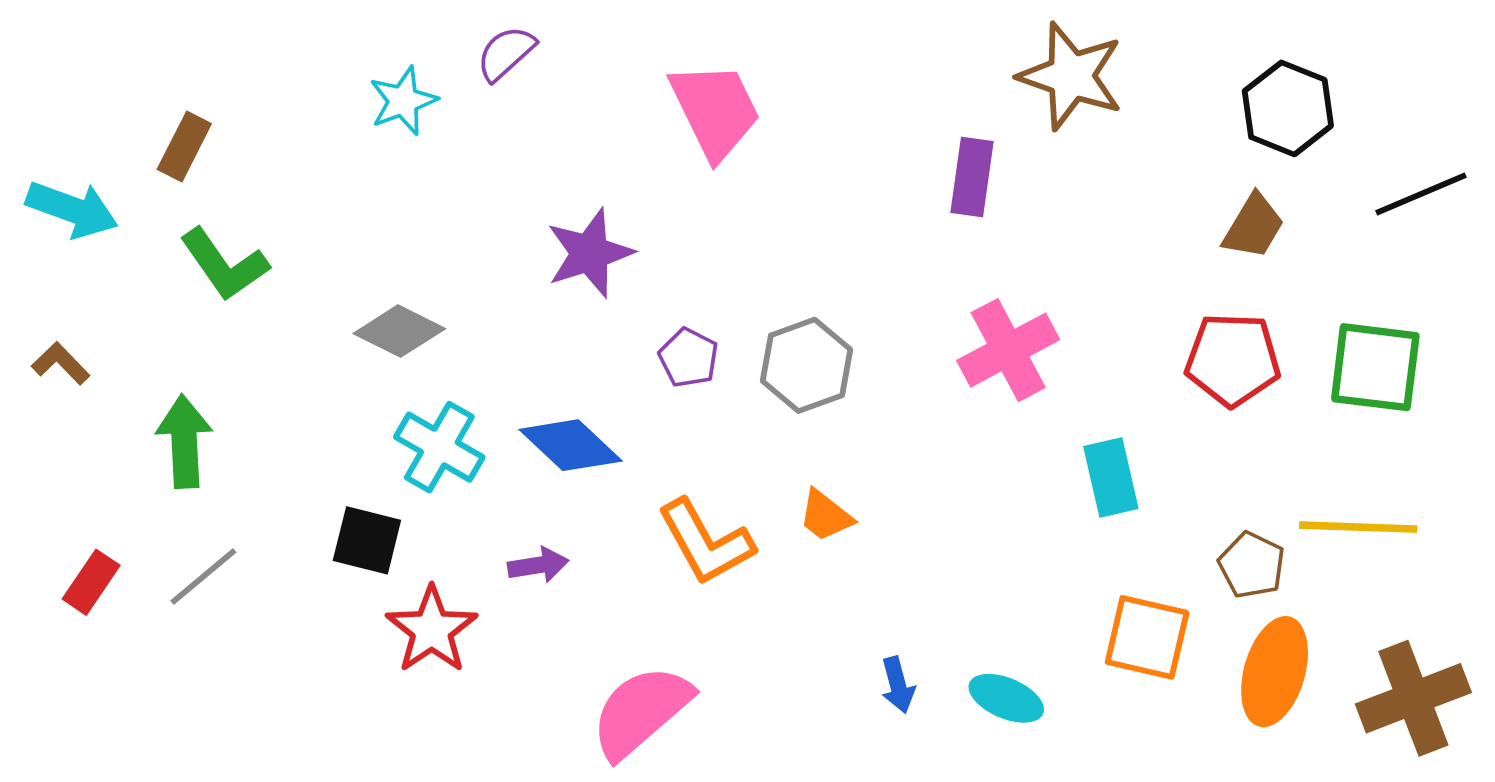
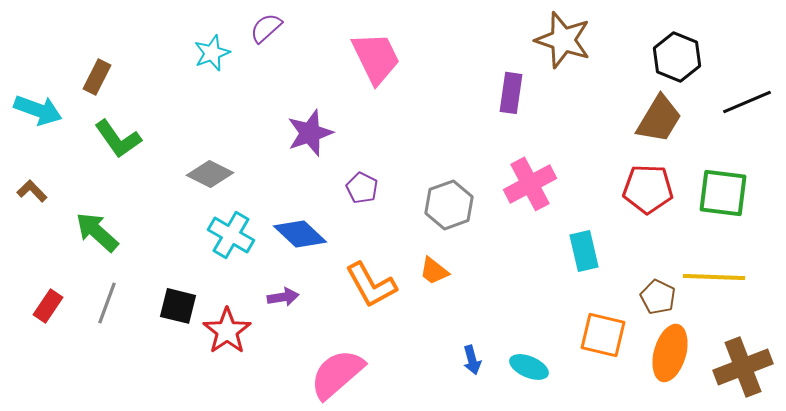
brown trapezoid: (1254, 226) -> (659, 119), size x1.4
gray hexagon: (806, 365) -> (449, 205), moved
green arrow: (184, 441) -> (97, 232), turned -45
black square: (367, 540) -> (178, 306), moved
gray line: (203, 576) -> (107, 303), turned -30

